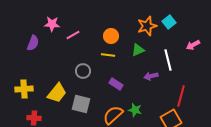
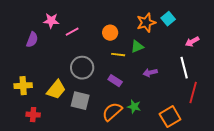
yellow line: (108, 55) -> (118, 55), moved
white line: (168, 60) -> (184, 68), moved
gray circle: (83, 71) -> (82, 68), size x1.5
red line: (181, 96) -> (193, 93), moved

